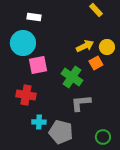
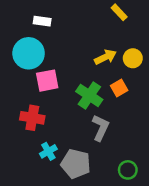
orange square: (96, 63) -> (119, 88), moved
gray L-shape: (81, 103) -> (101, 128), turned 120
cyan cross: (39, 122) -> (48, 151), turned -32

